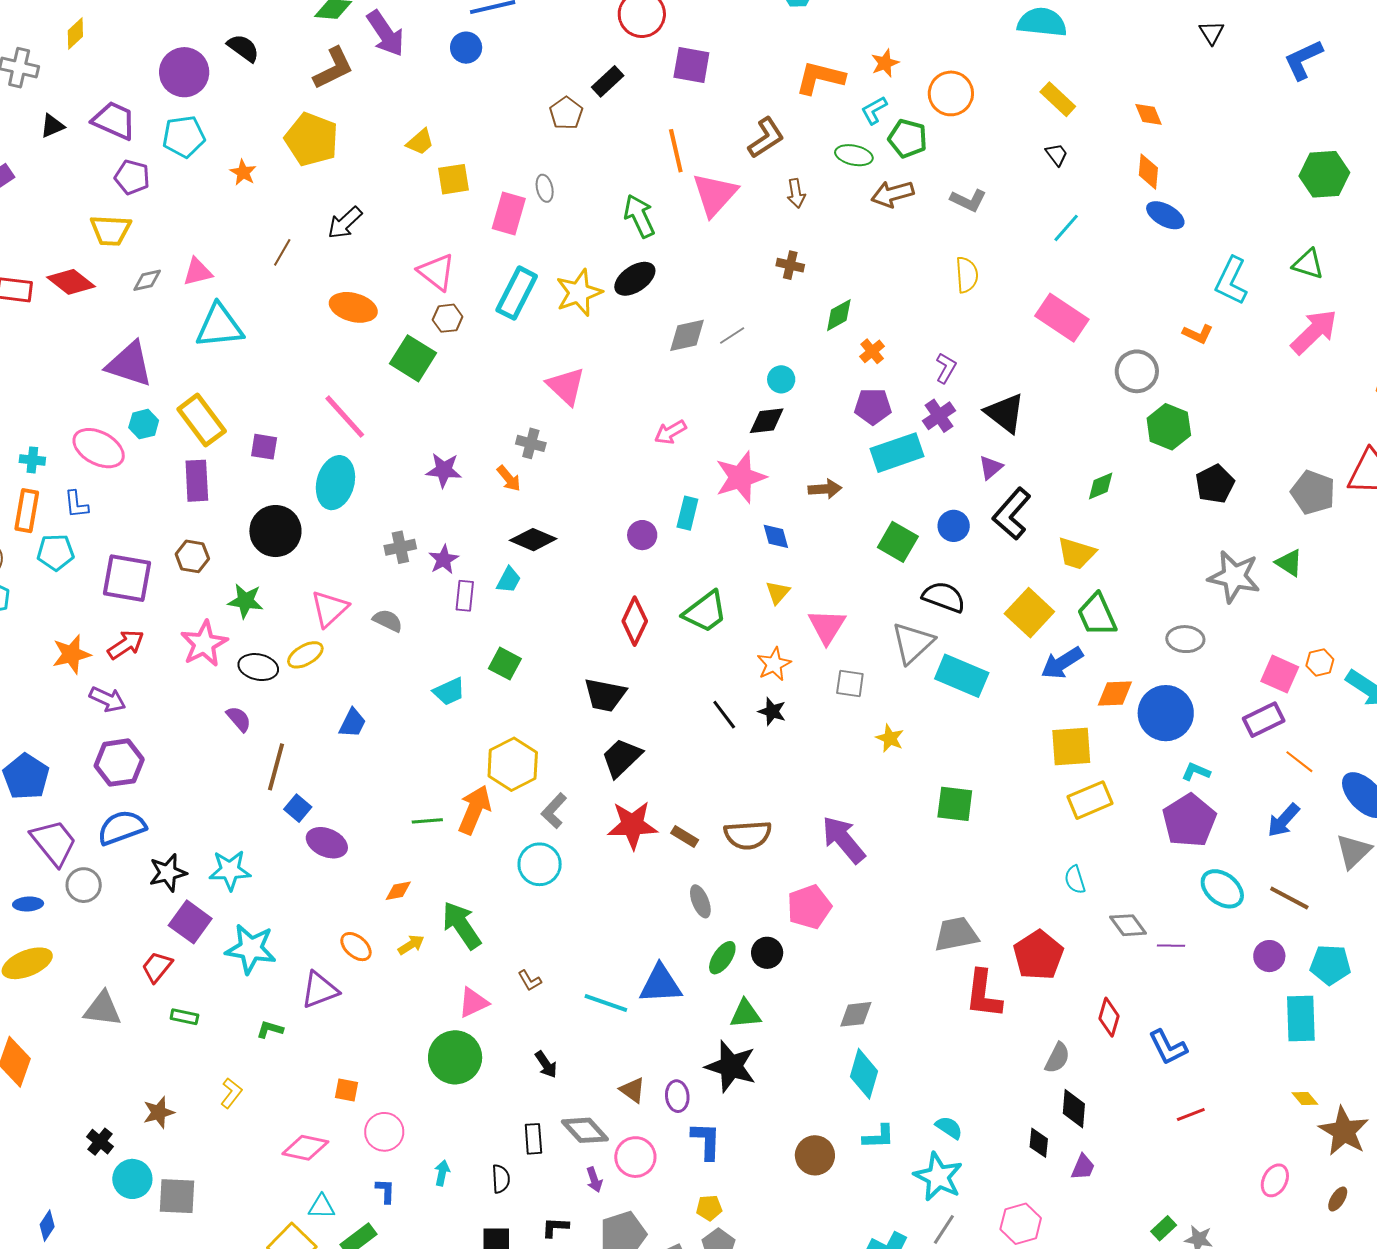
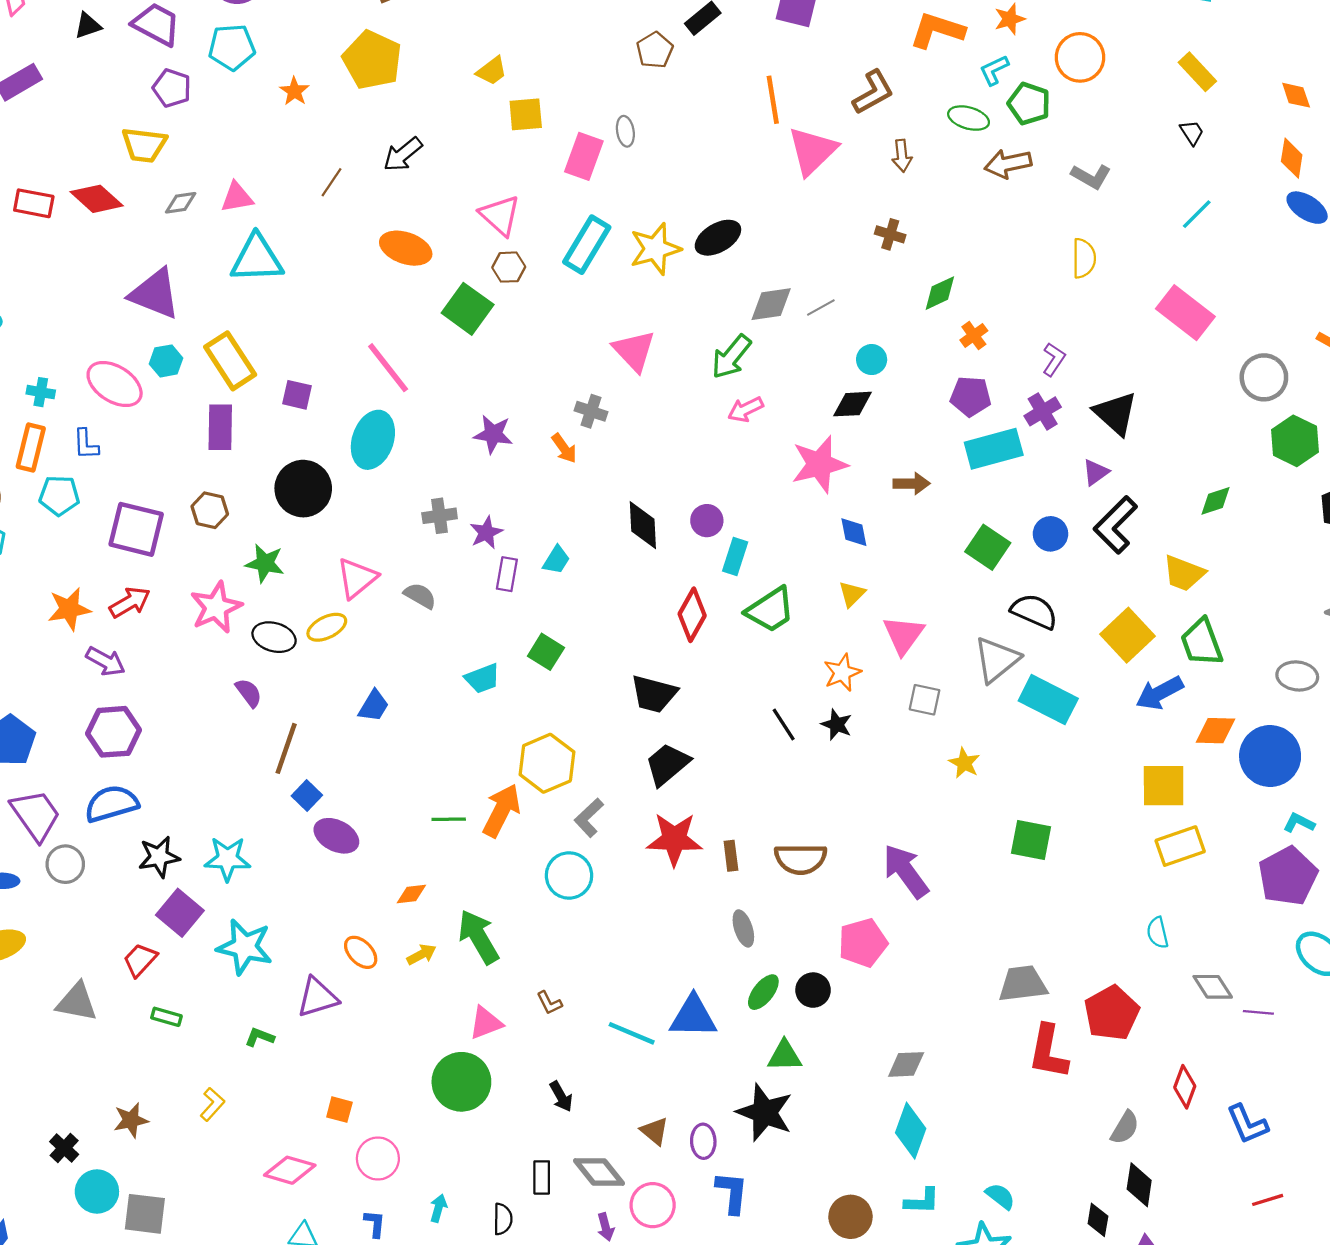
green arrow: (639, 216) -> (731, 357), moved, turned -120
cyan rectangle: (687, 513) -> (735, 556), moved
black diamond: (533, 540) -> (643, 525), moved, turned 60
brown rectangle: (685, 837) -> (731, 856), turned 48

